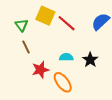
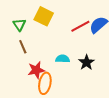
red line: (67, 23) -> (80, 26), moved, turned -72
orange ellipse: (63, 82) -> (45, 83), moved, turned 45

